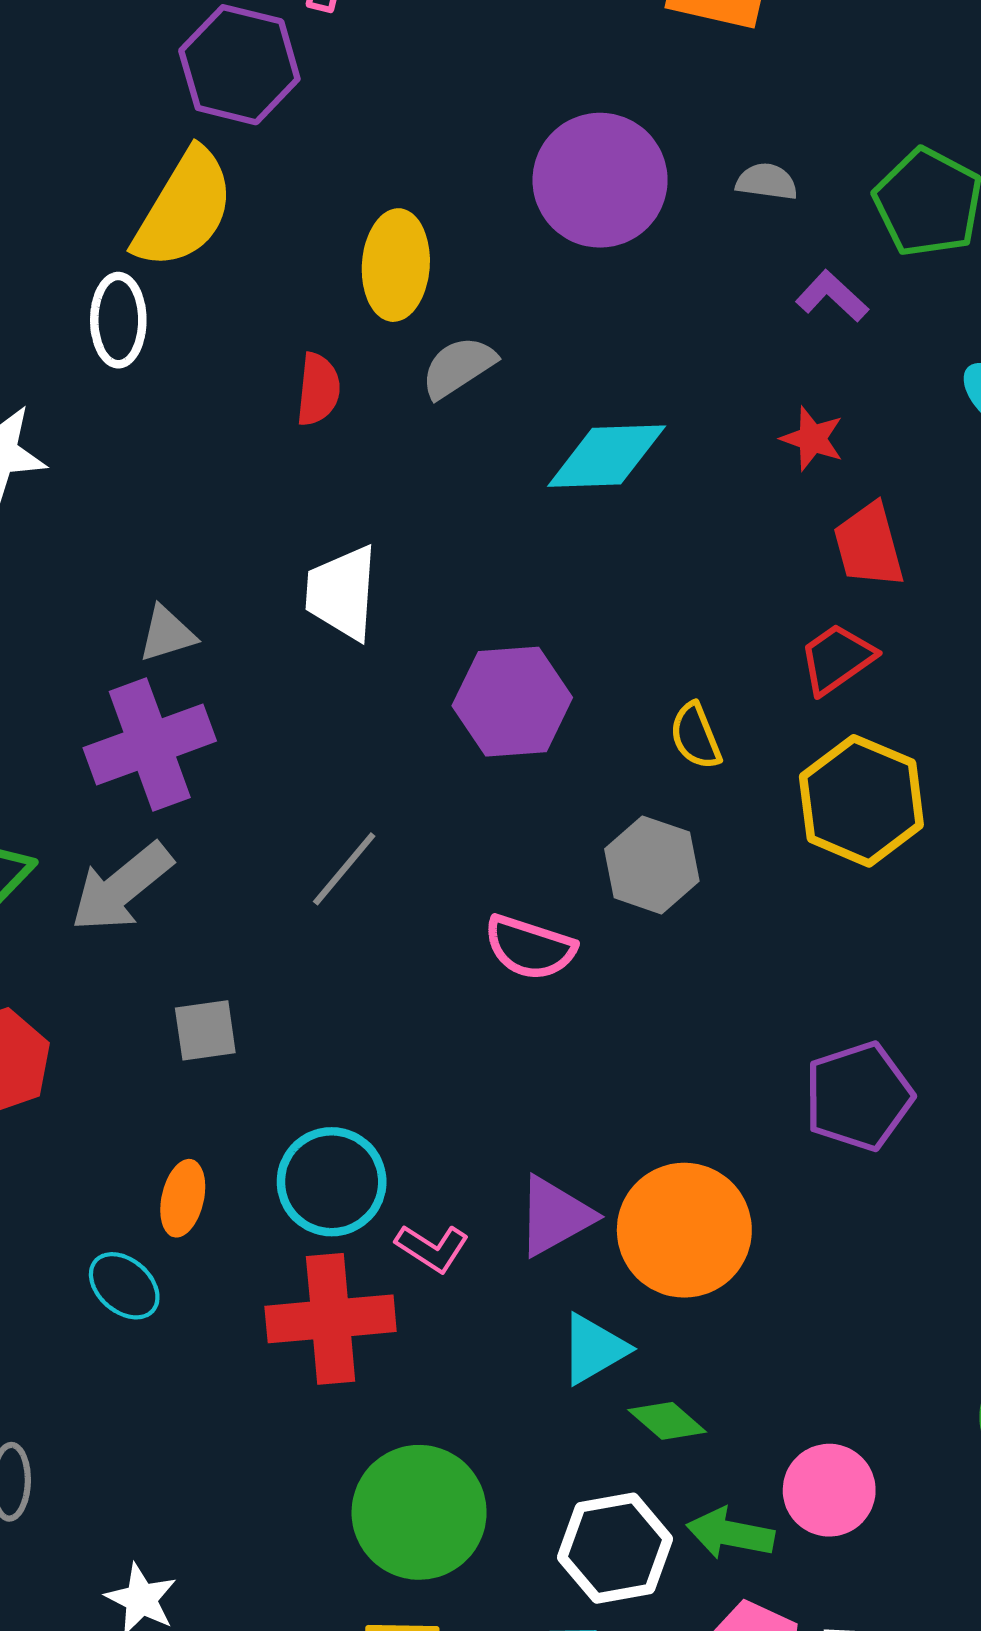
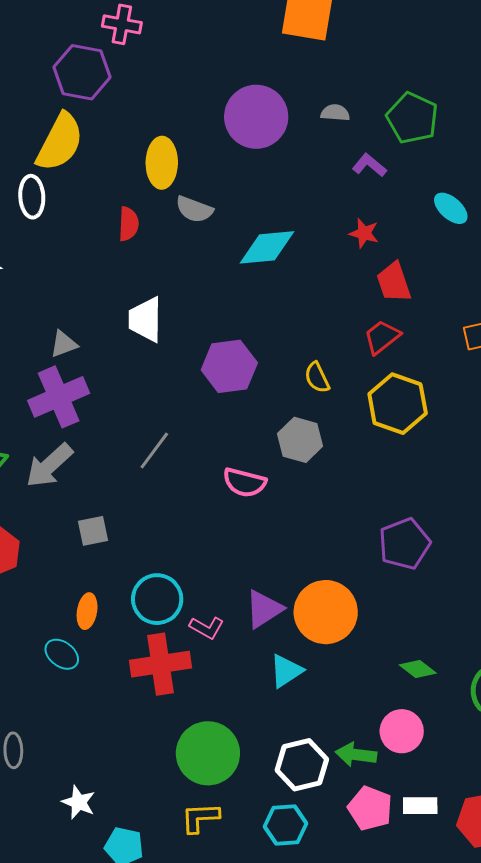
gray semicircle: (458, 367) -> (194, 209), turned -123
green diamond: (667, 1421) -> (418, 669), moved

